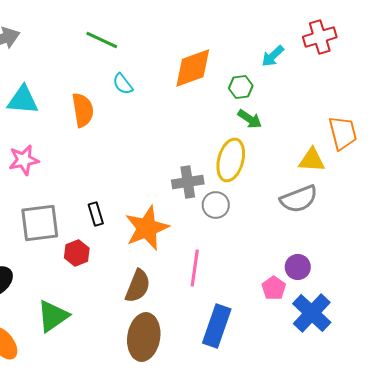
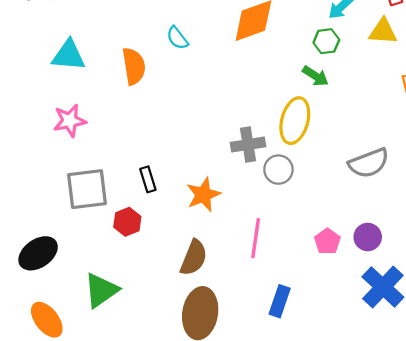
green hexagon: (241, 87) -> (326, 41), moved
yellow triangle: (312, 160) -> (383, 31), moved
orange star: (147, 228) -> (203, 195), size x0.7
pink pentagon: (274, 288) -> (327, 241), moved
blue rectangle: (217, 326) -> (280, 301), size x0.7

